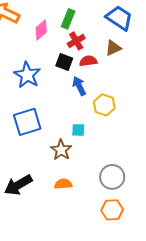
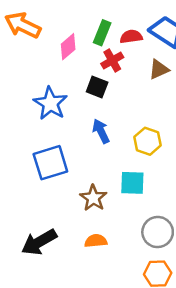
red semicircle: (88, 61) -> (131, 37), moved
blue arrow: (79, 86) -> (101, 131), moved
cyan square: (78, 130) -> (132, 183), moved, size x1.5

